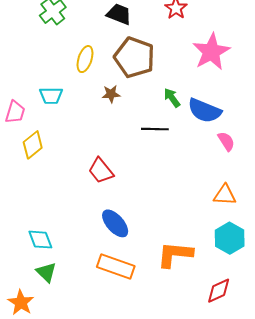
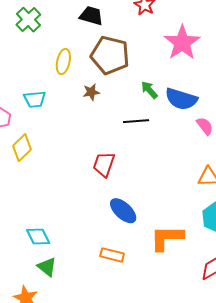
red trapezoid: (101, 171) -> (104, 164), moved, turned 64
blue ellipse: (115, 223) -> (123, 211), moved
orange rectangle: (116, 267) -> (112, 255), size x0.7

